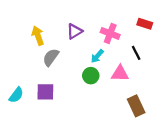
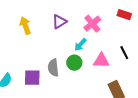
pink cross: (110, 33) -> (92, 24), turned 30
black line: (136, 53) -> (124, 53), moved
gray semicircle: (51, 57) -> (53, 68), moved, turned -42

